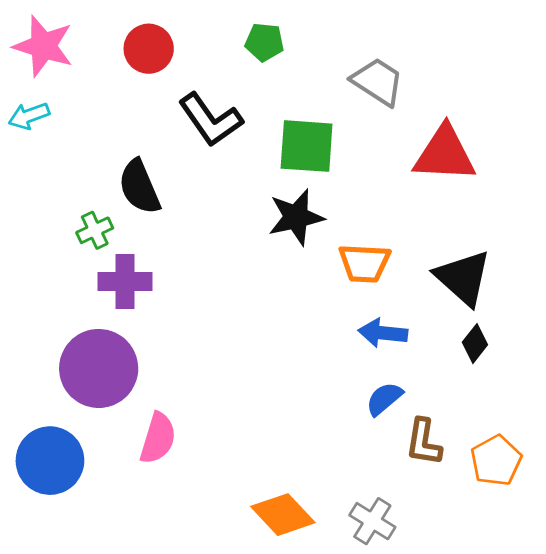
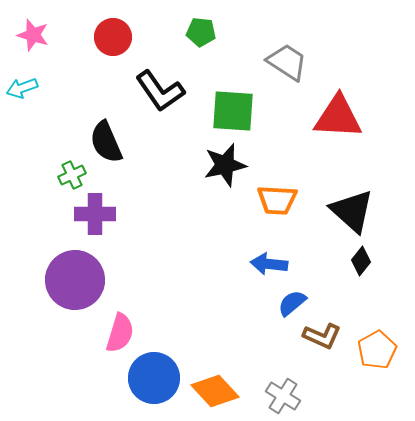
pink star: (43, 46) -> (33, 35), size x0.7
blue arrow: (383, 333) -> (269, 264), moved
brown L-shape: (424, 442) -> (322, 336), turned -75
blue circle: (50, 461) -> (154, 378), moved

